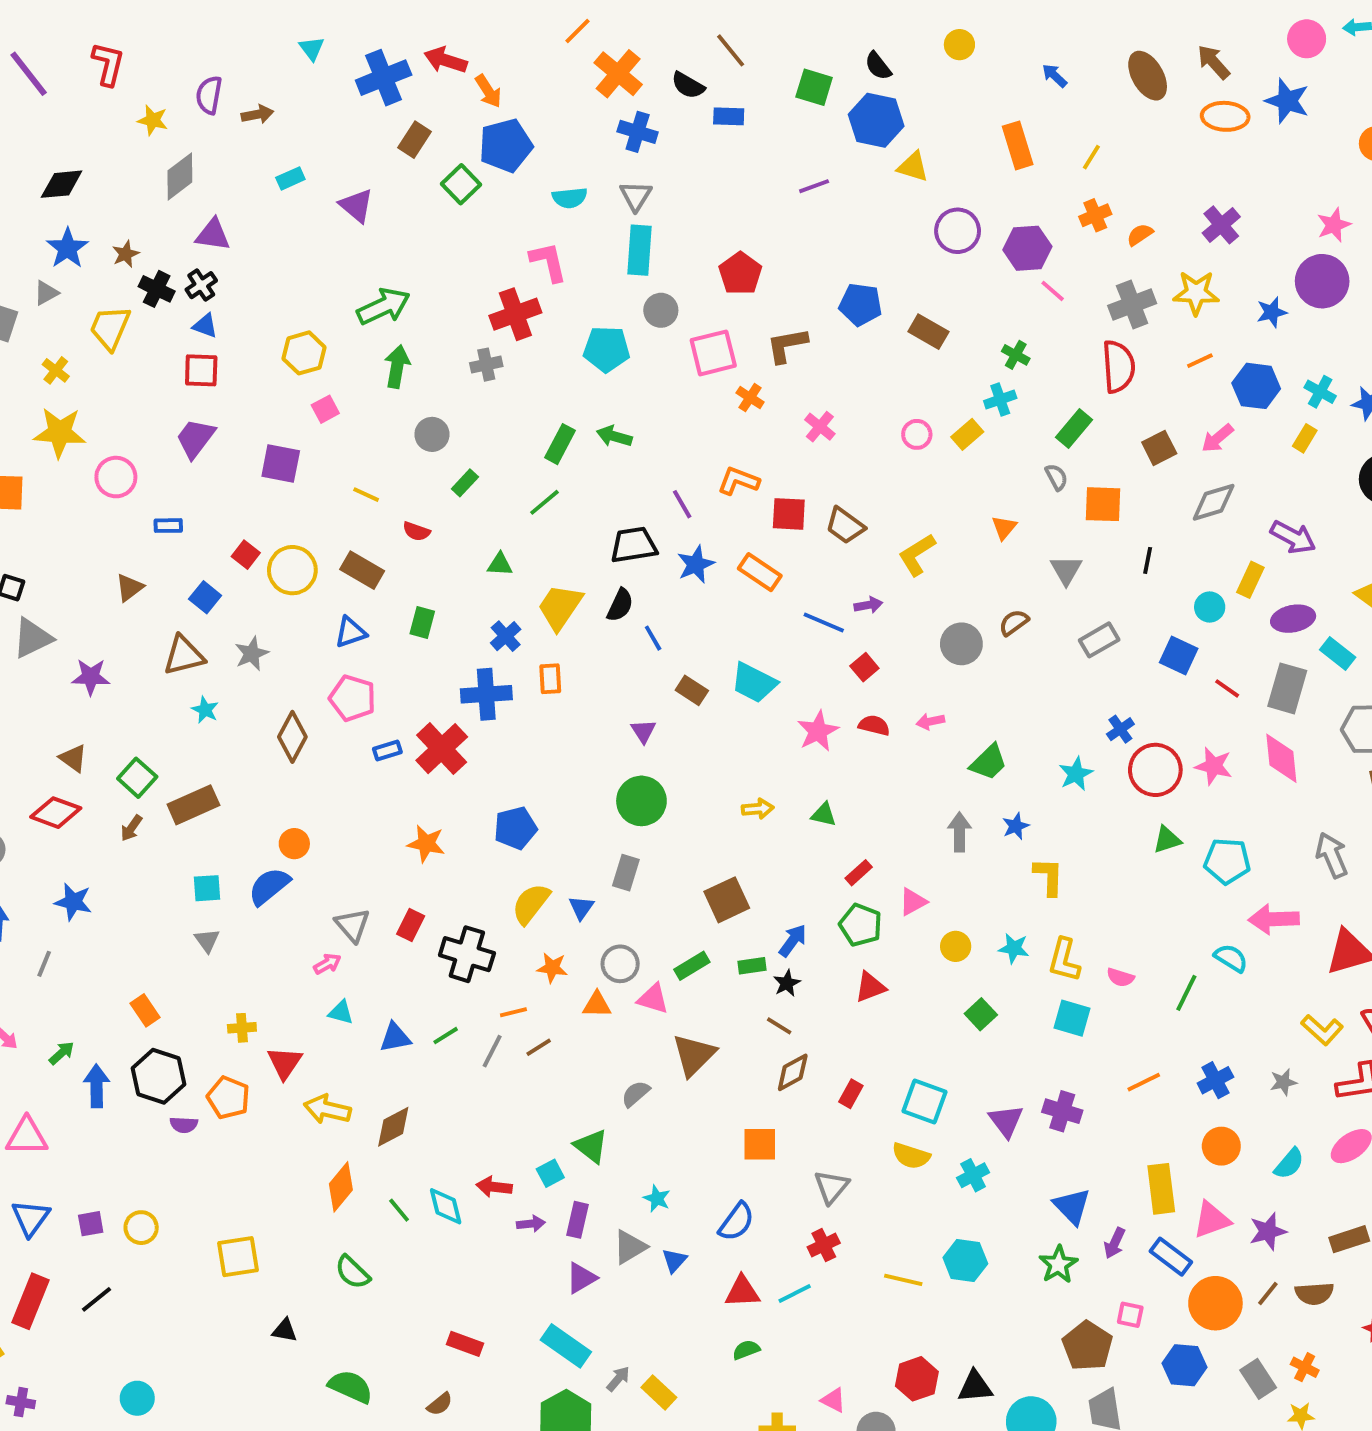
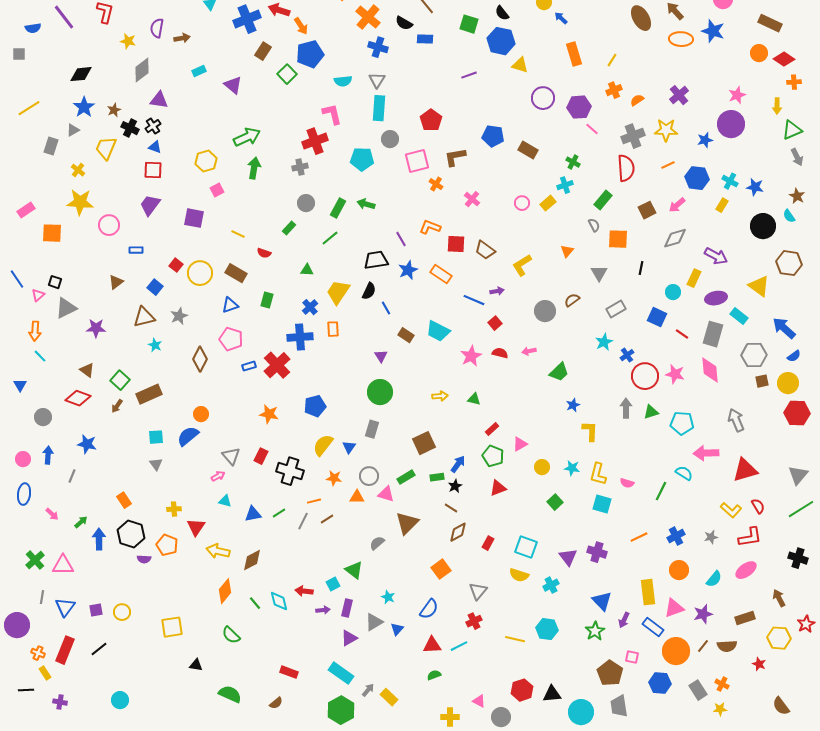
blue arrow: (1055, 76) -> (561, 18), moved
gray circle: (432, 434) -> (306, 203), moved
cyan star: (1076, 774) -> (604, 342), moved
gray arrow: (959, 832) -> (626, 408), moved
orange square: (760, 1144) -> (441, 569), turned -36

